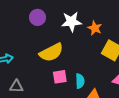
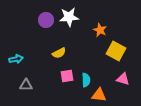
white star: (71, 22) -> (69, 17), moved
yellow semicircle: (51, 52) -> (59, 53), size x0.6

